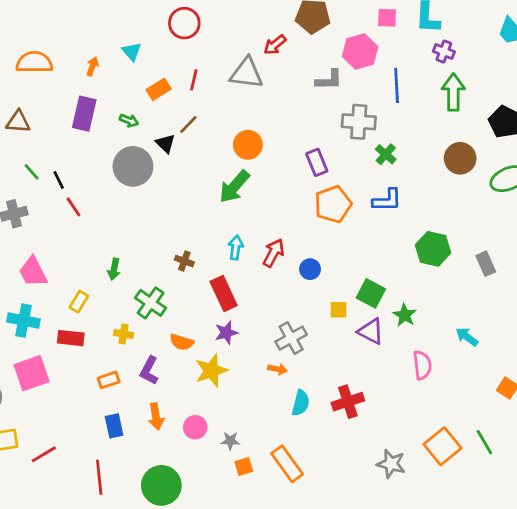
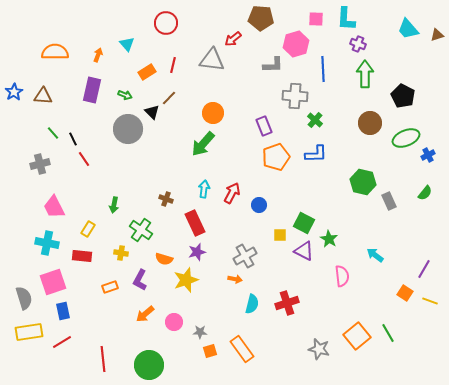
green hexagon: (433, 249) -> (363, 182), moved
orange arrow: (156, 416) -> (145, 314), turned 60
blue rectangle: (114, 426) -> (63, 311), moved

